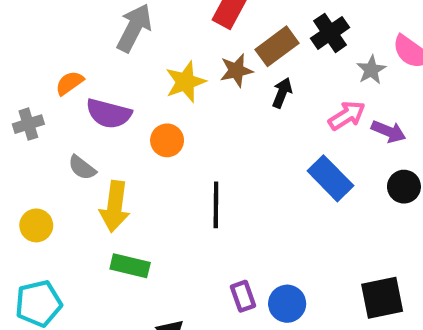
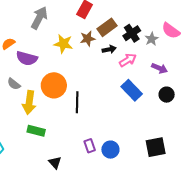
black cross: (330, 33) -> (132, 33), moved
yellow star: (185, 82) -> (63, 44), turned 30
black arrow: (282, 93) -> (109, 49), turned 56
pink arrow: (347, 116) -> (128, 60), moved
orange circle: (167, 140) -> (54, 85), moved, size x1.6

